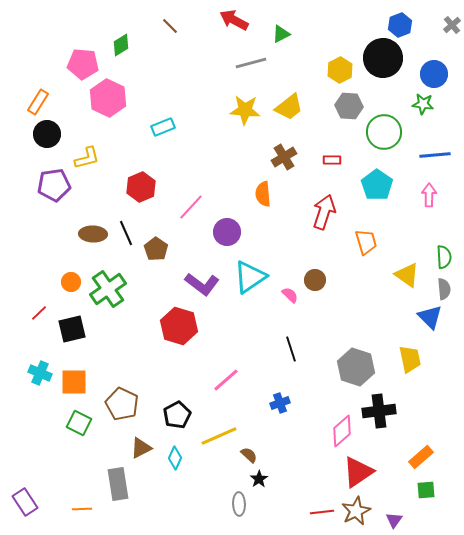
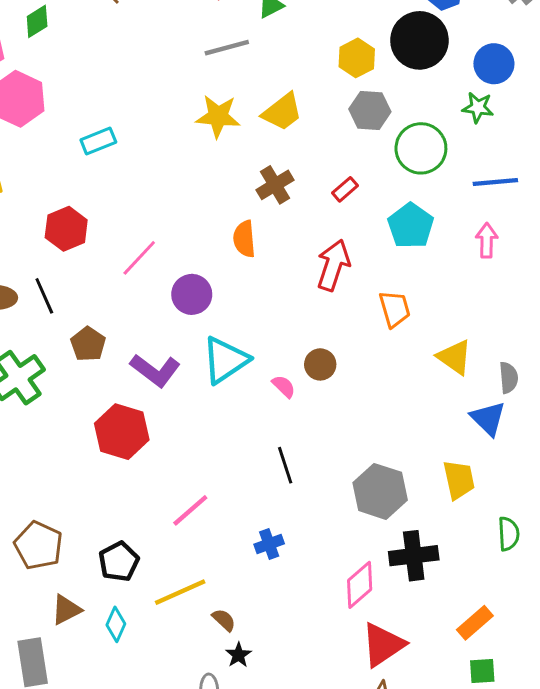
red rectangle: (332, 160) -> (345, 189), turned -42
brown pentagon: (156, 249) -> (88, 344), moved
green semicircle: (444, 257) -> (509, 534), moved

